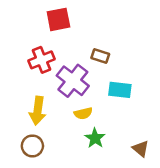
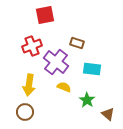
yellow semicircle: (83, 113) -> (64, 87), turned -144
green star: (95, 138) -> (87, 100), moved

